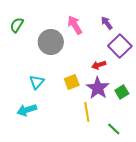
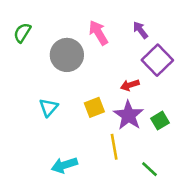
cyan arrow: (27, 110) -> (64, 165), moved

